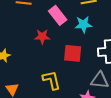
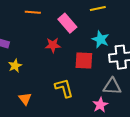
cyan star: (83, 24) -> (101, 39), moved, turned 30

